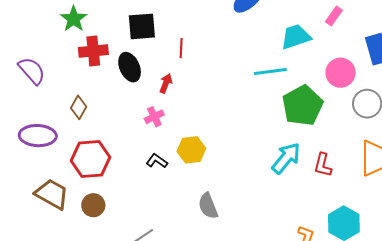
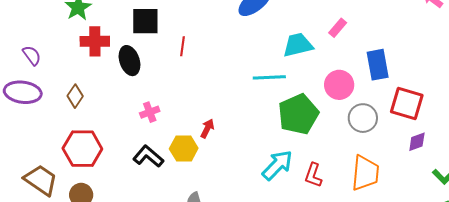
purple semicircle: (32, 71) -> (32, 55), size x0.7
red arrow: (166, 83) -> (207, 129), moved
purple ellipse: (38, 136) -> (23, 92), moved
black L-shape: (157, 161) -> (148, 156), size x1.4

